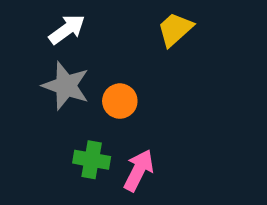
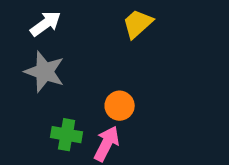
orange circle: (120, 101) -> (120, 106), moved

